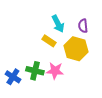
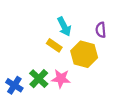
purple semicircle: (83, 26) -> (101, 30), moved
green cross: (35, 71) -> (39, 79), turned 30

